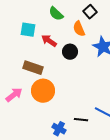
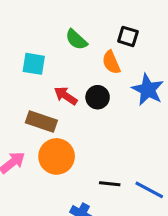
black square: (90, 12) -> (128, 36), turned -32
red arrow: (49, 41) -> (66, 96), moved
black line: (81, 120) -> (110, 184), moved

